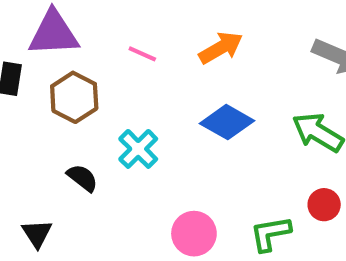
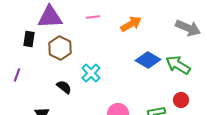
pink line: (142, 54) -> (93, 17), moved, turned -32
blue diamond: (227, 122) -> (148, 60), moved

